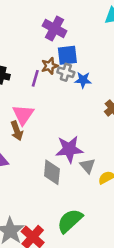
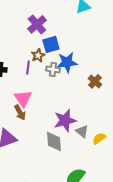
purple cross: (55, 28) -> (37, 24), turned 30
gray cross: (66, 72) -> (53, 69), moved
blue star: (83, 80) -> (67, 62), size x1.5

